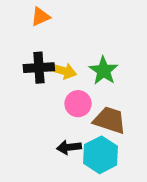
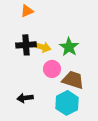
black arrow: (69, 147) -> (25, 98), moved

